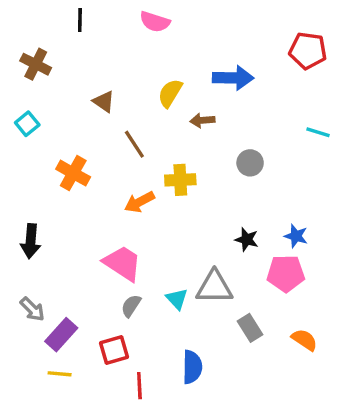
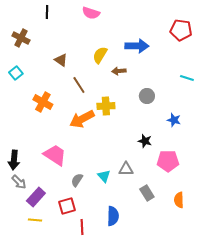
orange arrow: (139, 202) -> (82, 119), size x1.4
blue star: (296, 236) -> (174, 120), moved
black arrow: (31, 241) -> (14, 160), moved
pink trapezoid: (122, 263) -> (55, 155), moved
gray triangle: (214, 287) -> (126, 169), size x0.7
orange semicircle: (304, 340) -> (179, 200), turned -126

